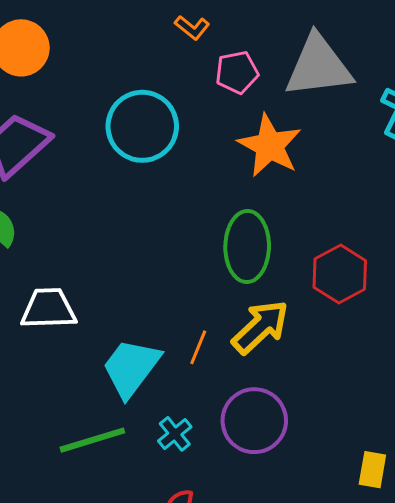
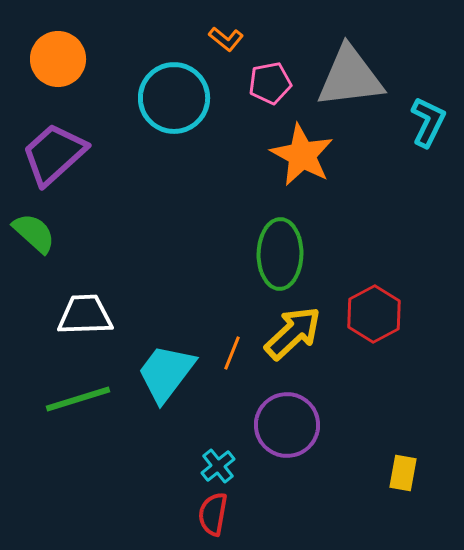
cyan circle: (142, 126) -> (174, 98), moved
red hexagon: (340, 274) -> (374, 314), moved
cyan cross: (175, 434) -> (218, 466), moved
green line: (92, 440) -> (78, 399), moved

